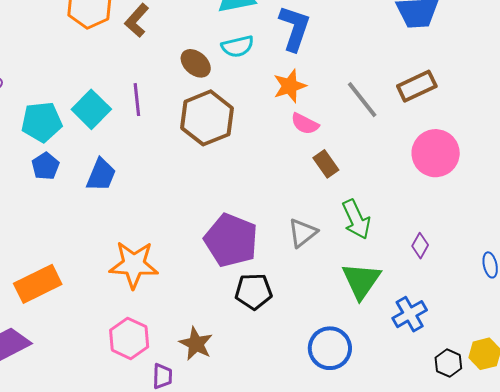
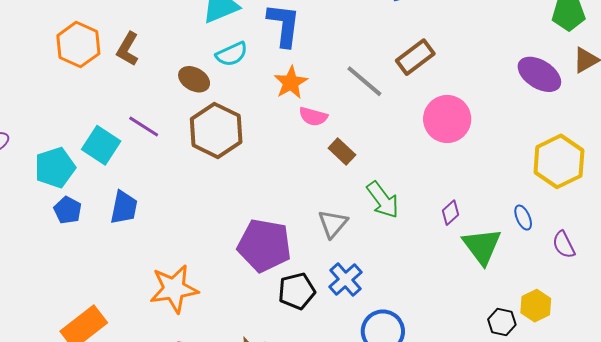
purple line: (137, 100) -> (144, 127), turned -40
purple diamond: (420, 246) -> (451, 213), turned 30
green triangle: (361, 281) -> (482, 246), moved
blue cross: (410, 314) -> (345, 279), moved

